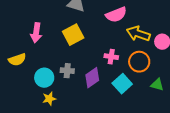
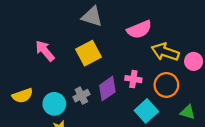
pink arrow: (36, 33) -> (45, 51), turned 132
yellow semicircle: (17, 60) -> (22, 96), moved
gray cross: (67, 71) -> (81, 96), turned -32
purple diamond: (92, 78) -> (107, 89), moved

